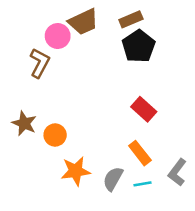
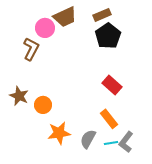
gray L-shape: (177, 172) -> (126, 142), moved

